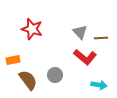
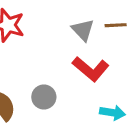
brown line: (101, 38) -> (116, 25), moved

